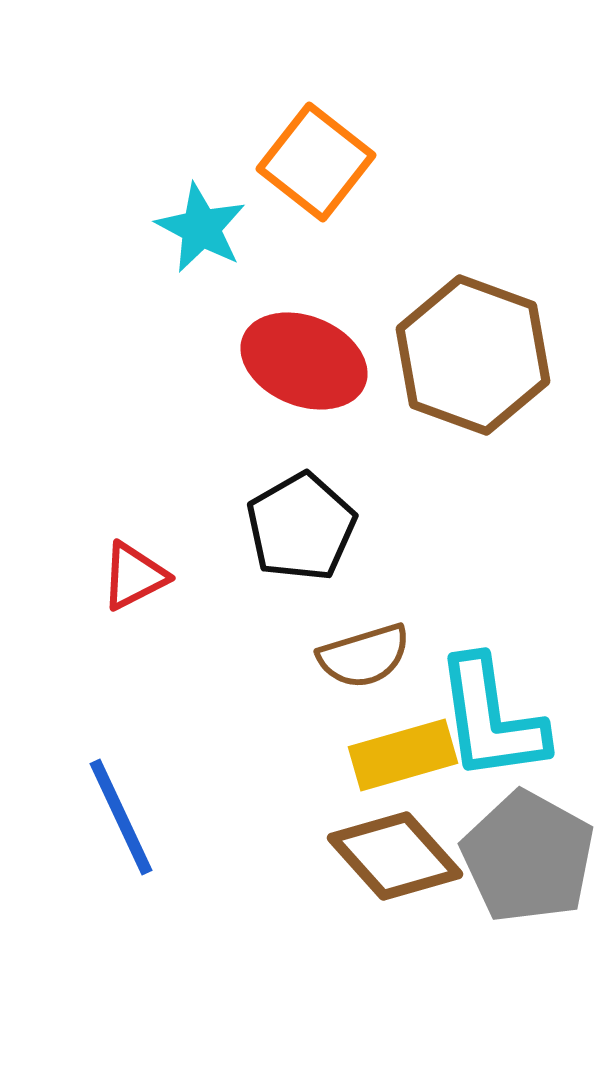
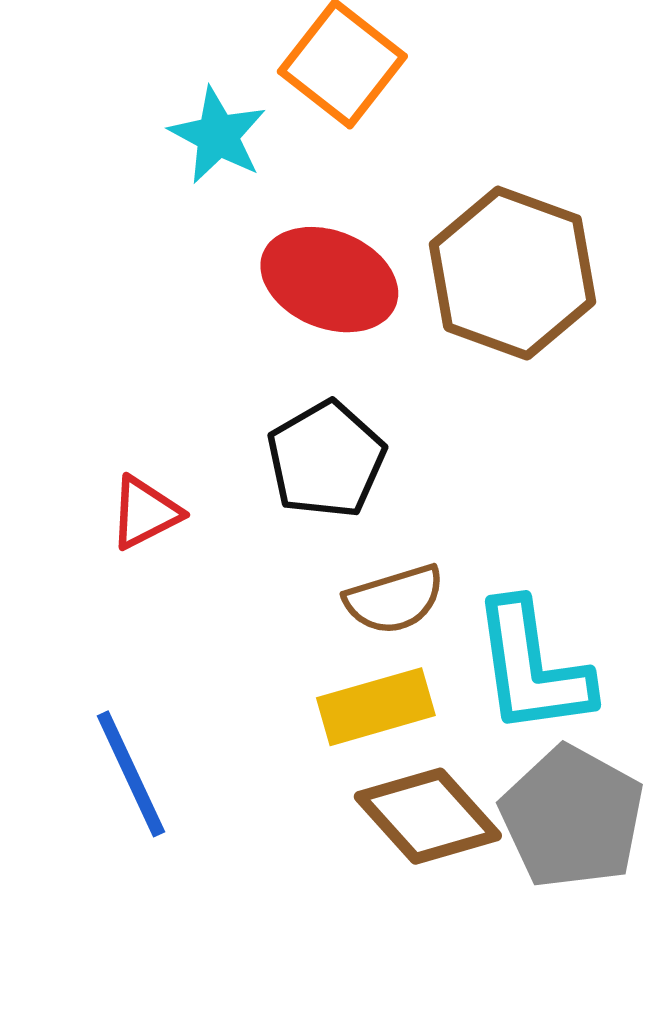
yellow rectangle: (403, 755) -> (376, 707), moved

